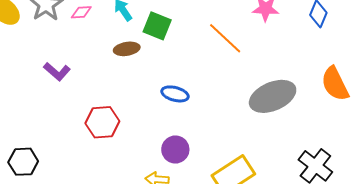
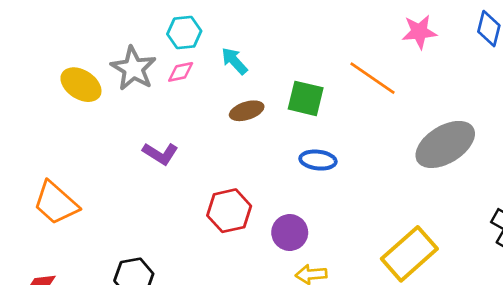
green square: (157, 26) -> (306, 98), moved
purple circle: (175, 150) -> (290, 233), moved

